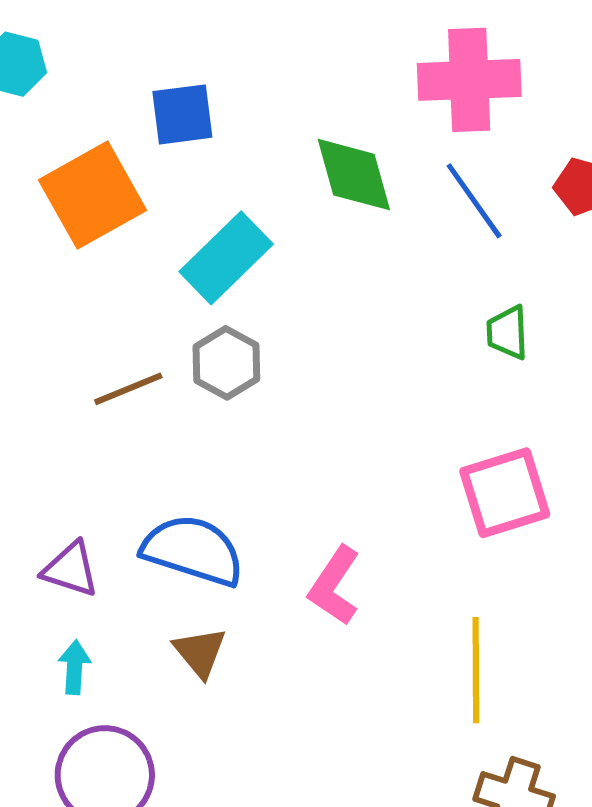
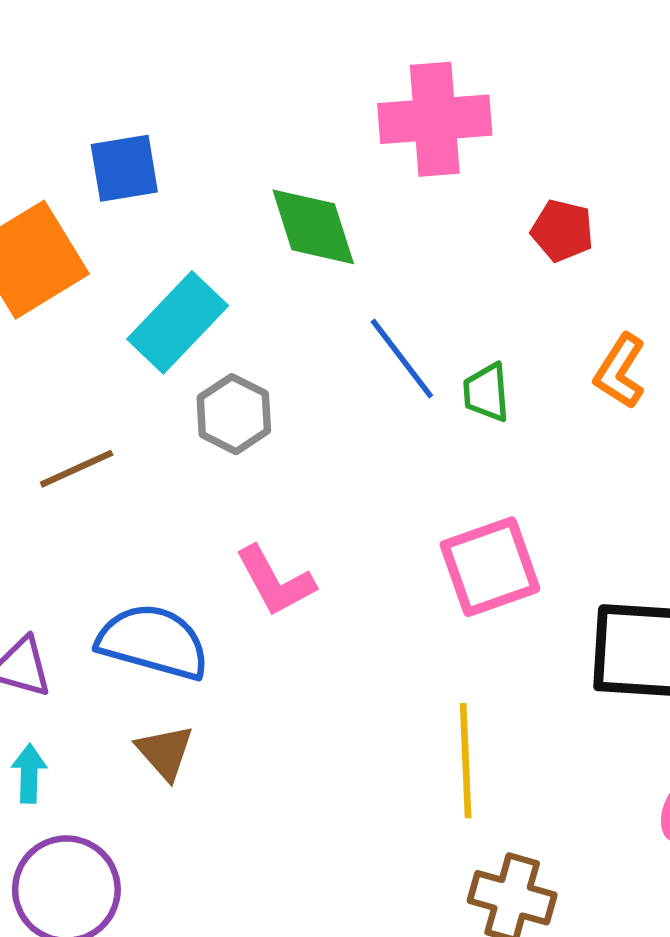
blue line: (474, 201) -> (402, 359), moved
gray hexagon: (226, 363) -> (234, 414), moved
pink L-shape: (334, 586) -> (275, 581), moved, turned -60

